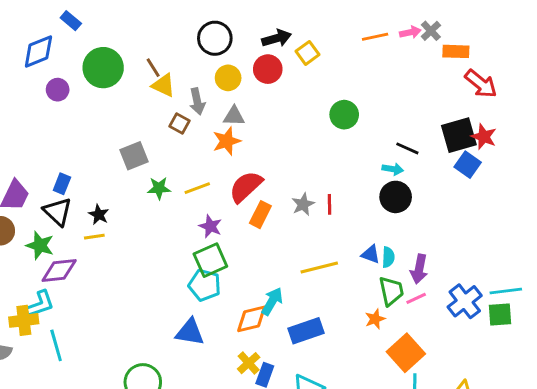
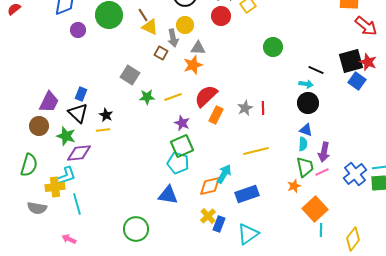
yellow circle: (228, 78) -> (185, 25), moved
gray square: (134, 156) -> (130, 75), turned -36
blue triangle: (371, 254) -> (306, 130), moved

